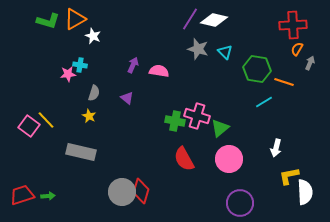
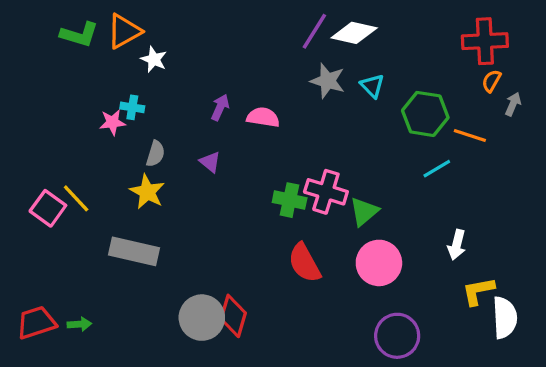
yellow star: (89, 116) -> (147, 192), size x1.5

